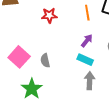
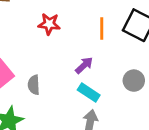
purple arrow: (87, 41) -> (84, 65), moved

